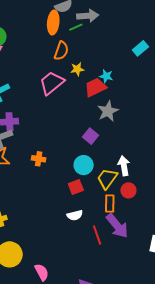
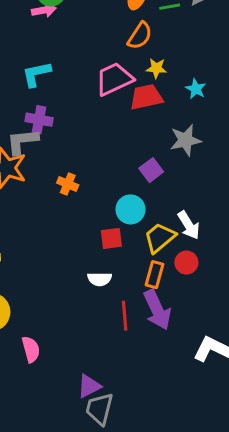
red trapezoid: (95, 87) -> (146, 97), moved
white arrow: (124, 166) -> (189, 225), turned 144

